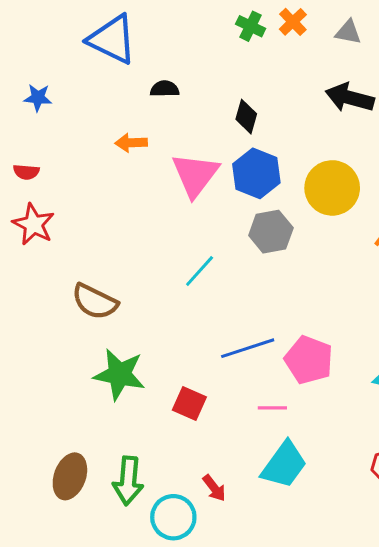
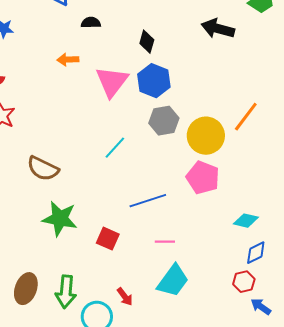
yellow circle: (332, 188) -> (206, 136), moved
pink pentagon: (309, 360) -> (203, 178), moved

